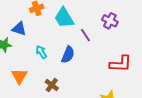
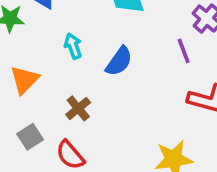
purple line: (86, 35) -> (184, 51), moved

